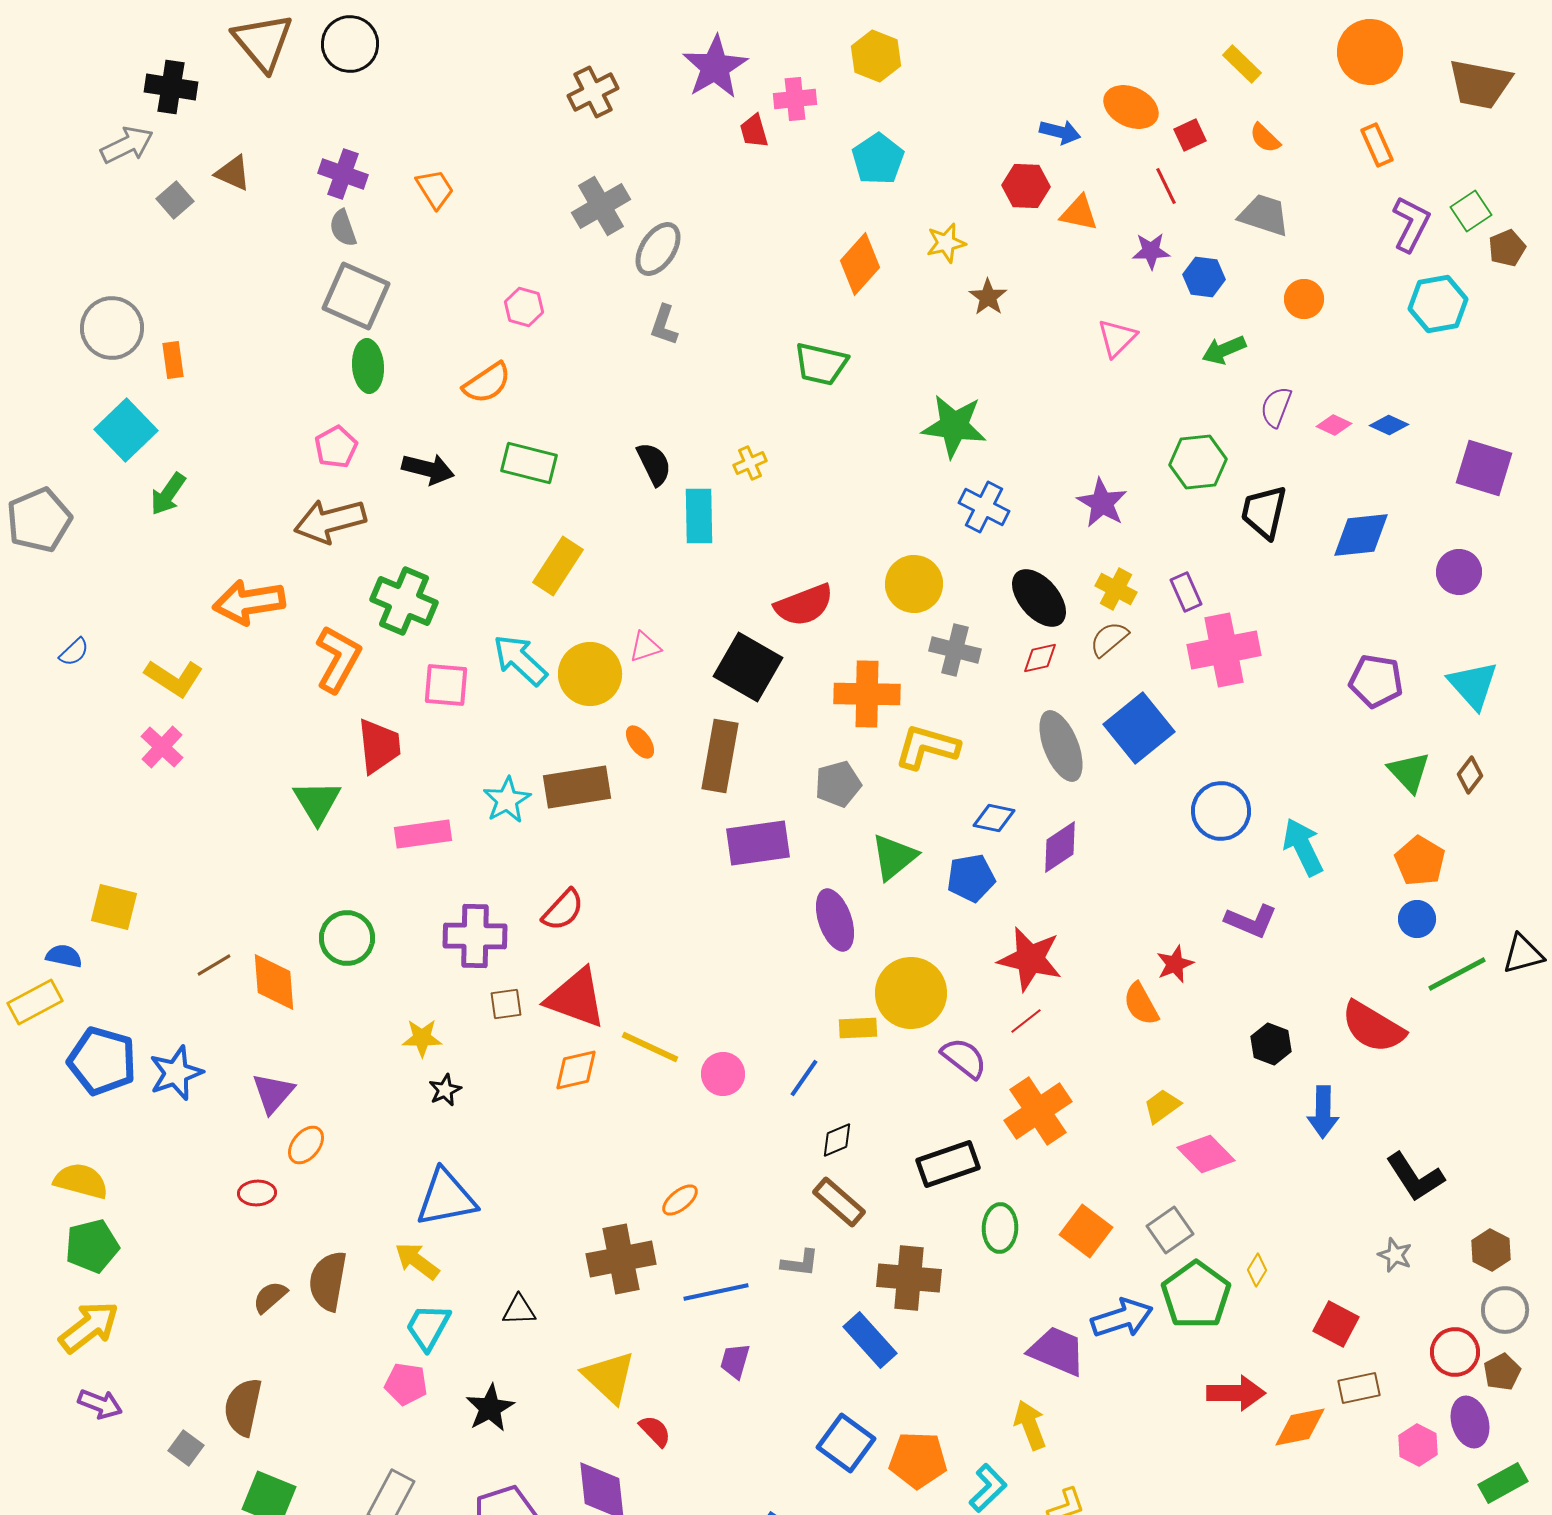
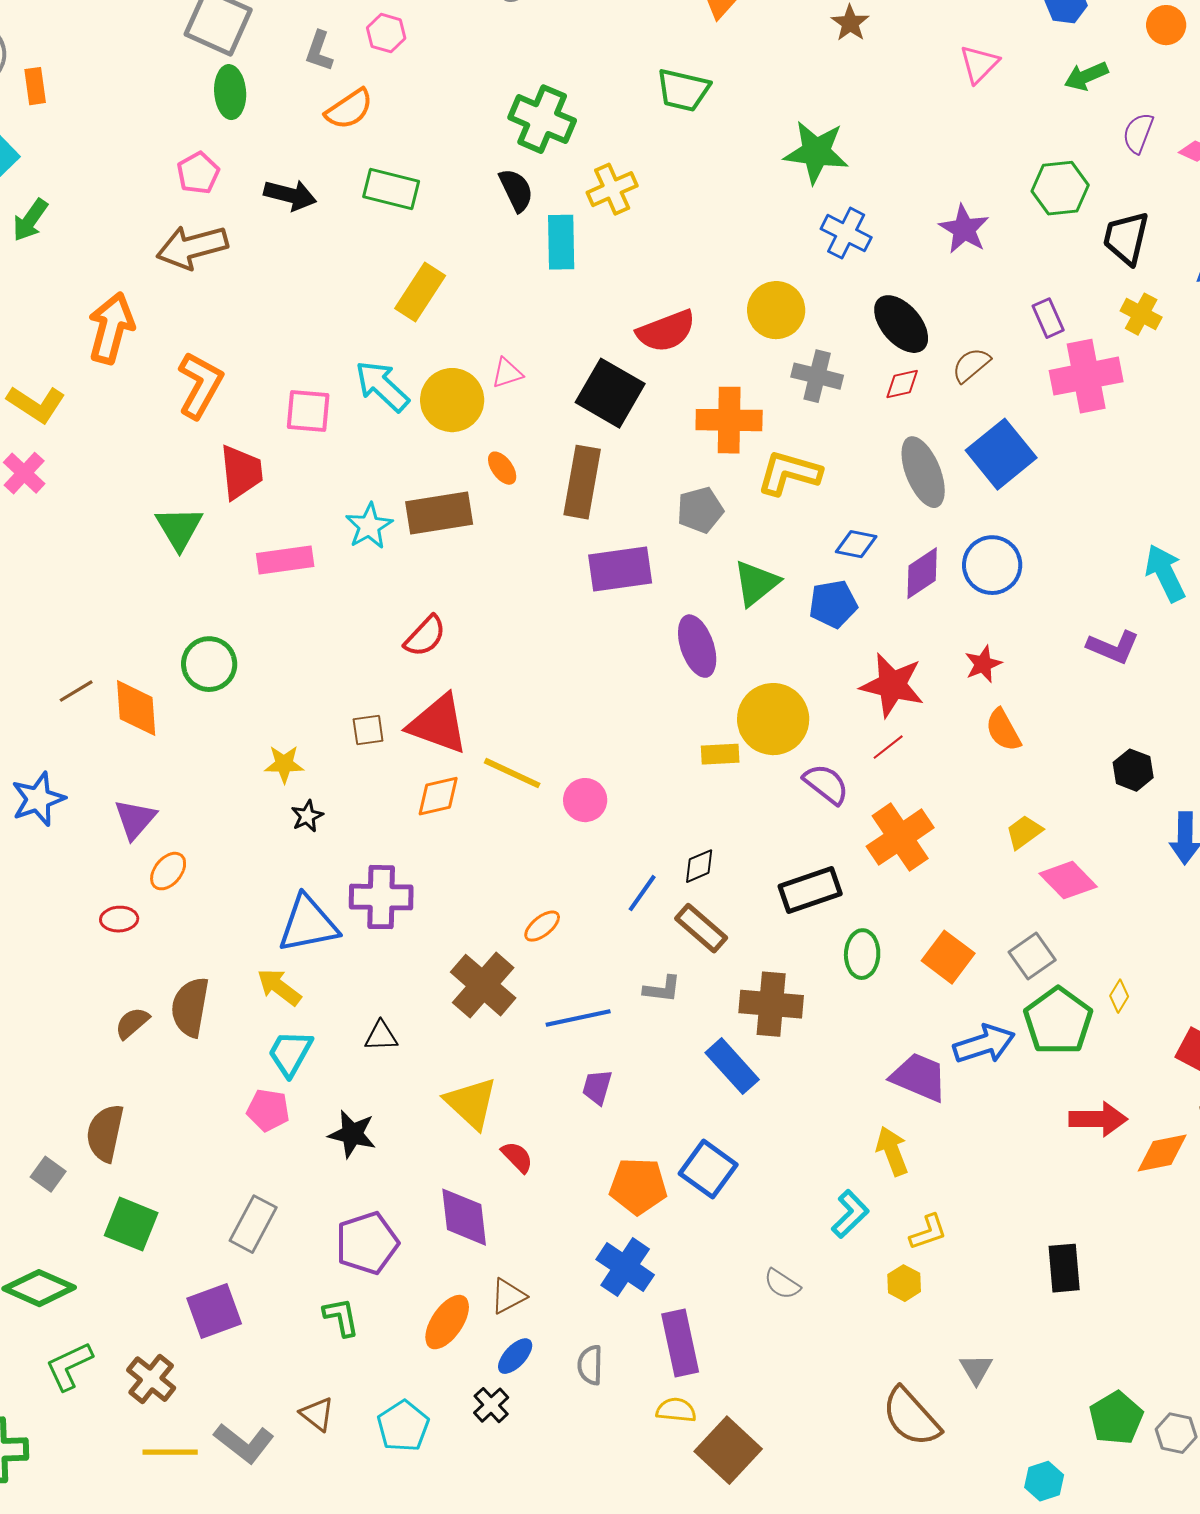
gray L-shape: (664, 325) -> (319, 51), moved
yellow cross: (750, 463) -> (612, 189), size x1.5
yellow cross: (1116, 589) -> (1141, 314), moved
green cross: (404, 601) -> (542, 119), moved
orange arrow: (249, 602) -> (111, 328), turned 114
blue circle: (1221, 811) -> (992, 565), moved
purple cross: (475, 936) -> (381, 897), moved
red star: (1175, 964) -> (983, 664), moved
blue line: (804, 1078) -> (642, 893), moved
brown cross: (621, 1259) -> (483, 985), turned -38
black star: (490, 1408) -> (352, 1134), turned -30
orange pentagon: (918, 1460) -> (638, 1186), moved

